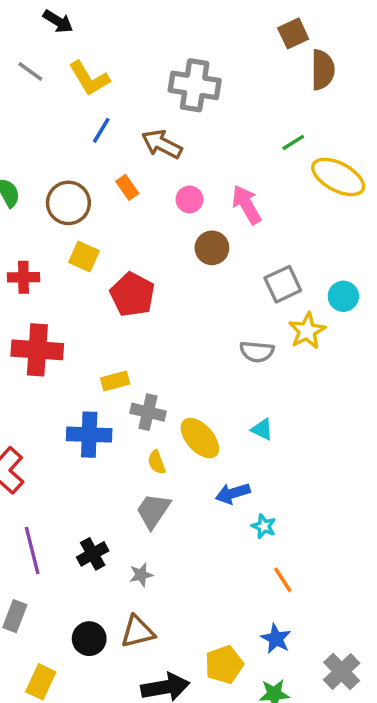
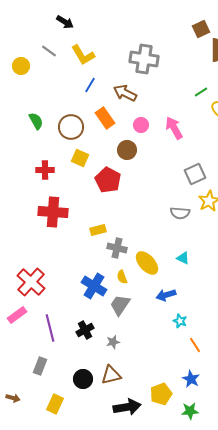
orange rectangle: (127, 187) -> (105, 118), size x1.5
brown circle: (212, 248) -> (127, 150), moved
blue cross: (89, 435) -> (94, 286), moved, turned 30
cyan star: (264, 526) -> (180, 321), moved

